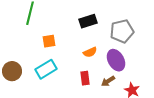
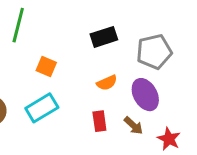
orange square: (49, 41) -> (46, 66), turned 32
brown arrow: (108, 81) -> (133, 126), turned -104

